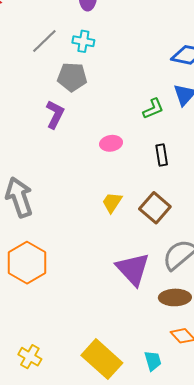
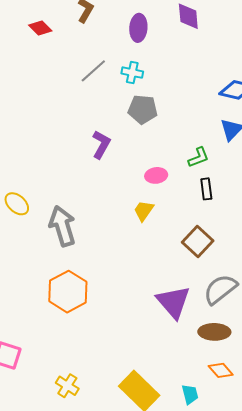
gray pentagon: (72, 77) -> (143, 109), moved
green L-shape: (153, 109) -> (199, 157), moved
yellow trapezoid: (112, 202) -> (144, 211), moved

